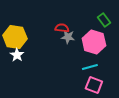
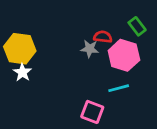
red semicircle: (62, 28) -> (103, 37), moved
pink square: (94, 85) -> (92, 112), moved

